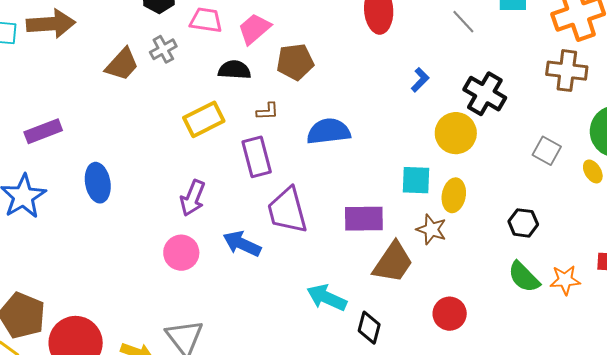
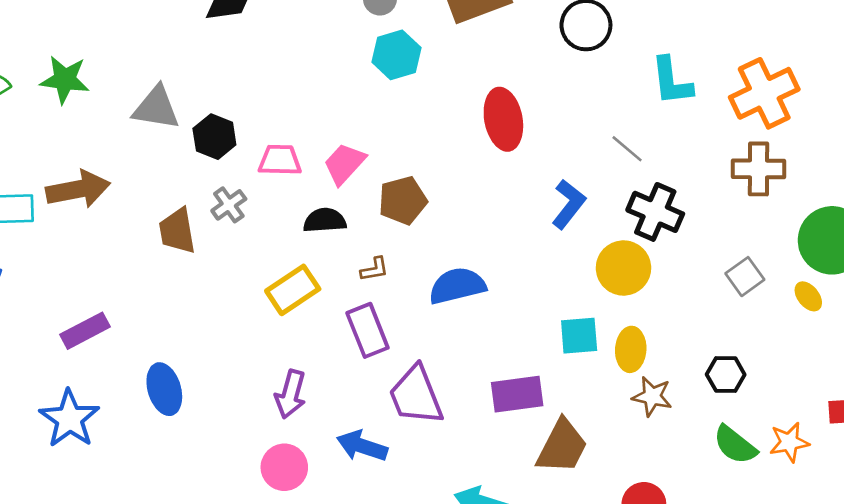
gray line: (463, 22) -> (627, 149), moved
brown trapezoid: (122, 64) -> (177, 231), turned 135
blue L-shape: (420, 80) -> (569, 204), size x1.5
gray square: (547, 151) -> (745, 277), turned 32
brown star: (431, 229) -> (652, 396), moved

